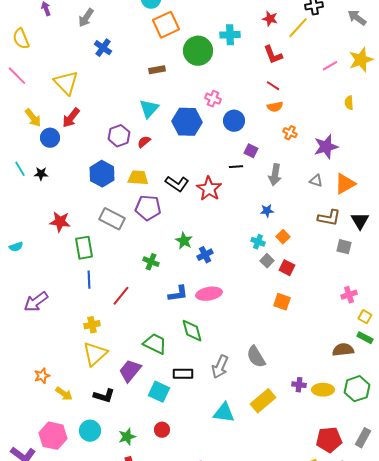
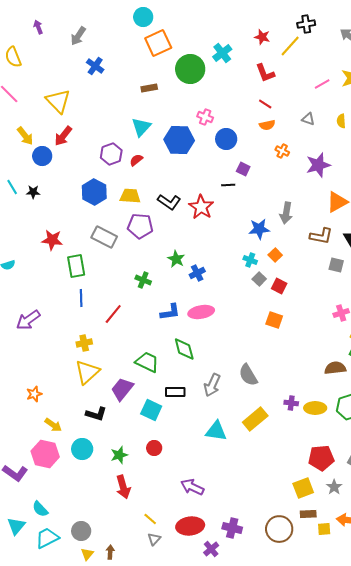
cyan cross: (230, 35) -> (222, 53), turned -36
gray arrow: (275, 175) -> (286, 213), moved
gray triangle: (316, 181) -> (308, 119), moved
blue star: (267, 211) -> (259, 229), size x1.5
yellow arrow: (64, 394) -> (53, 425), moved

